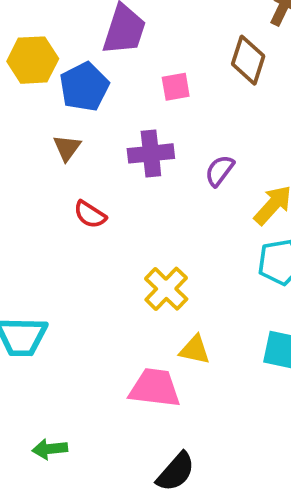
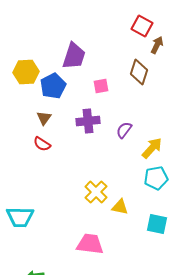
red semicircle: (90, 214) -> (42, 144), moved
yellow triangle: (195, 350) -> (120, 207), moved

